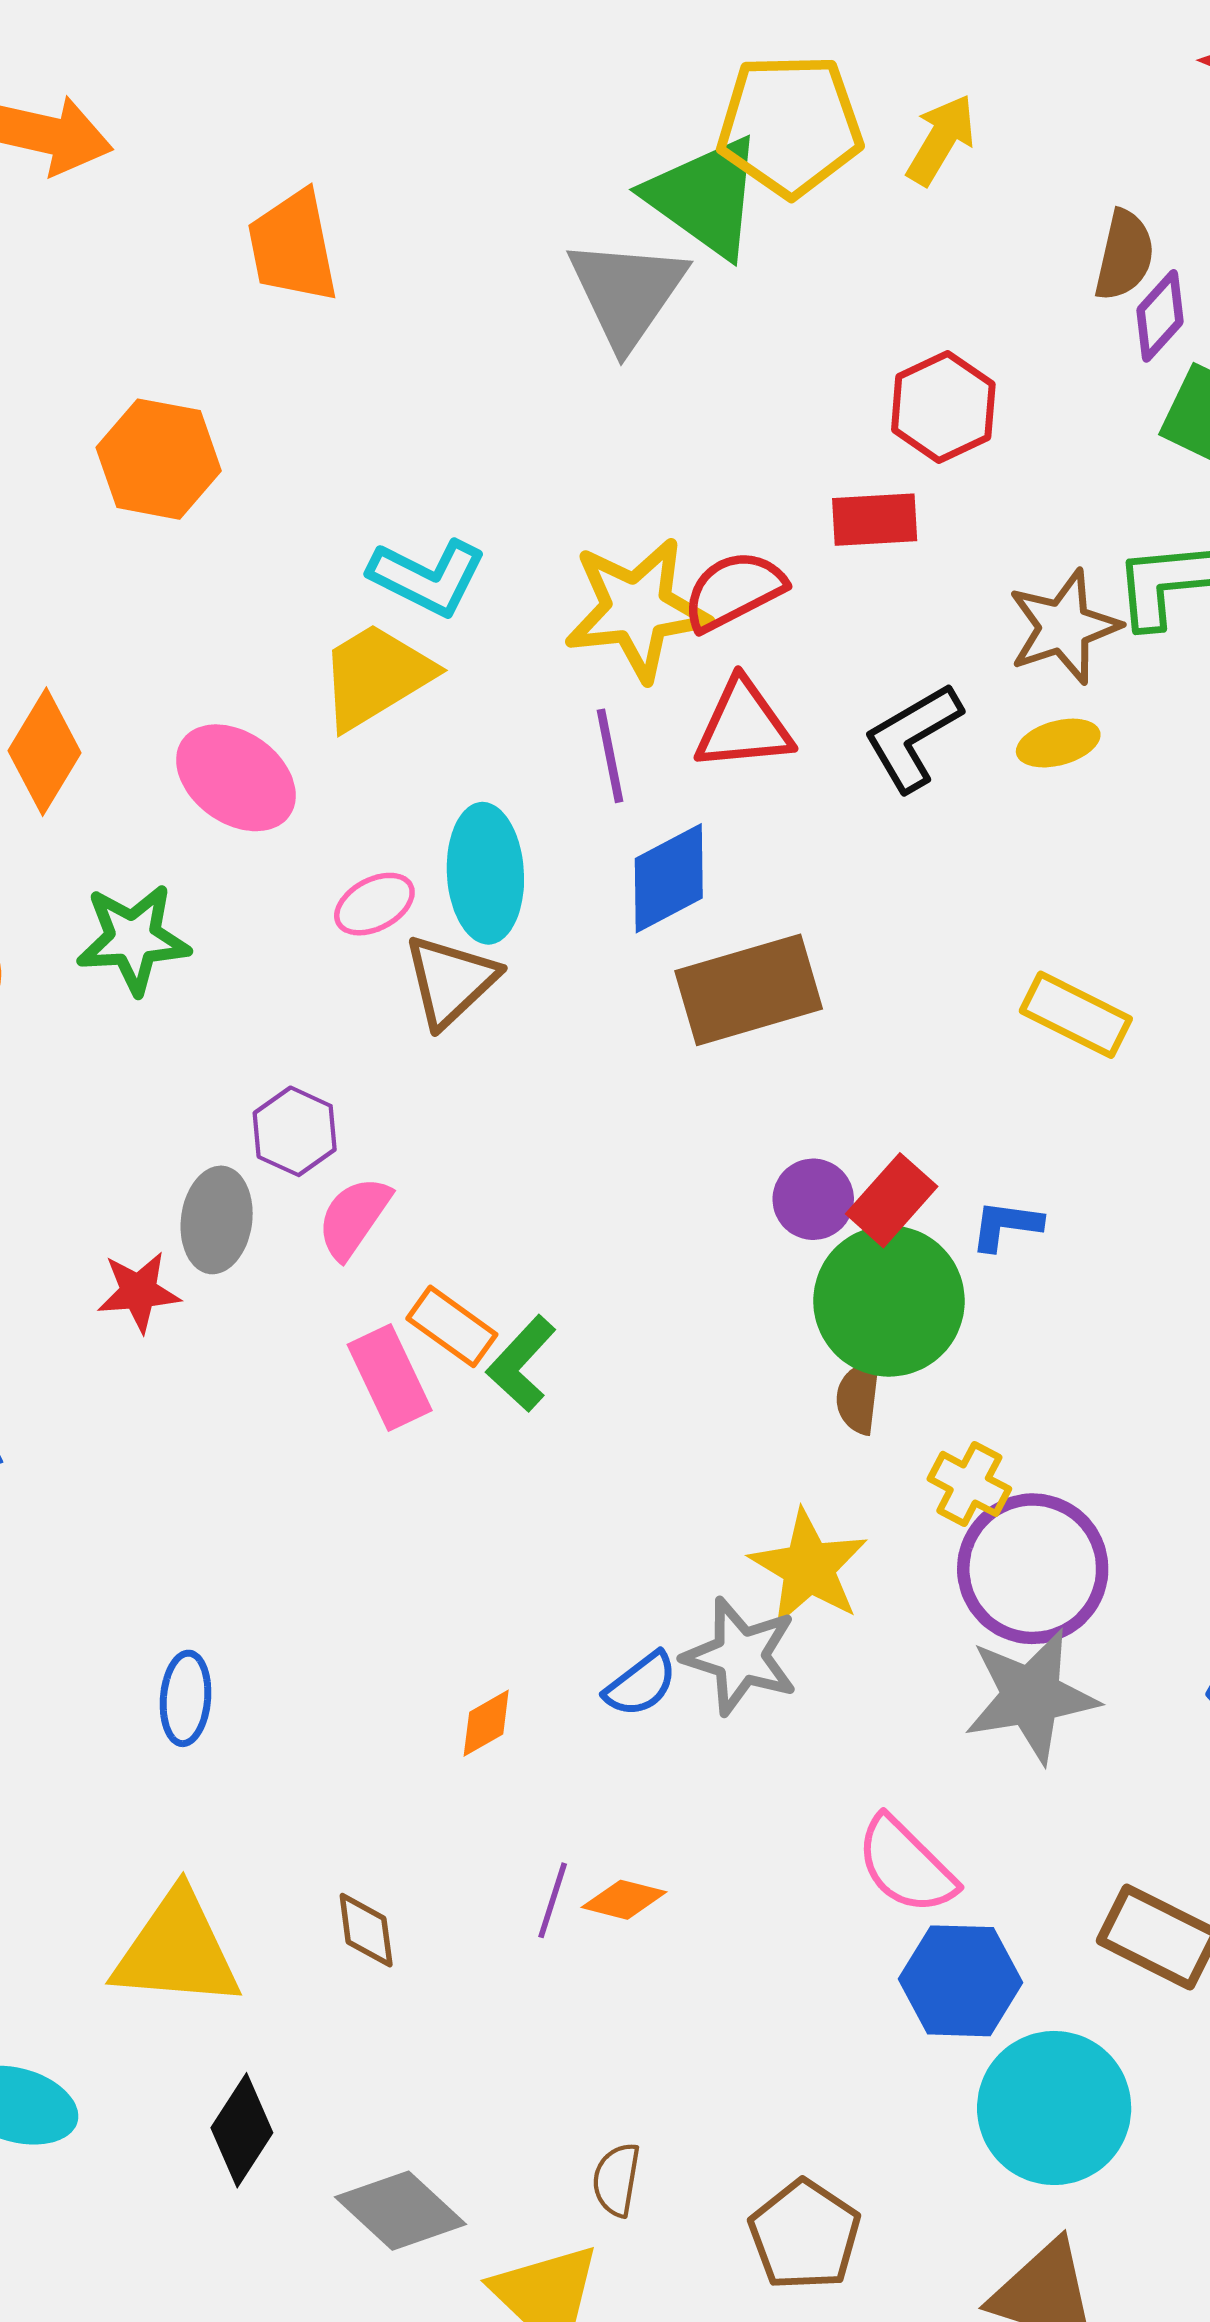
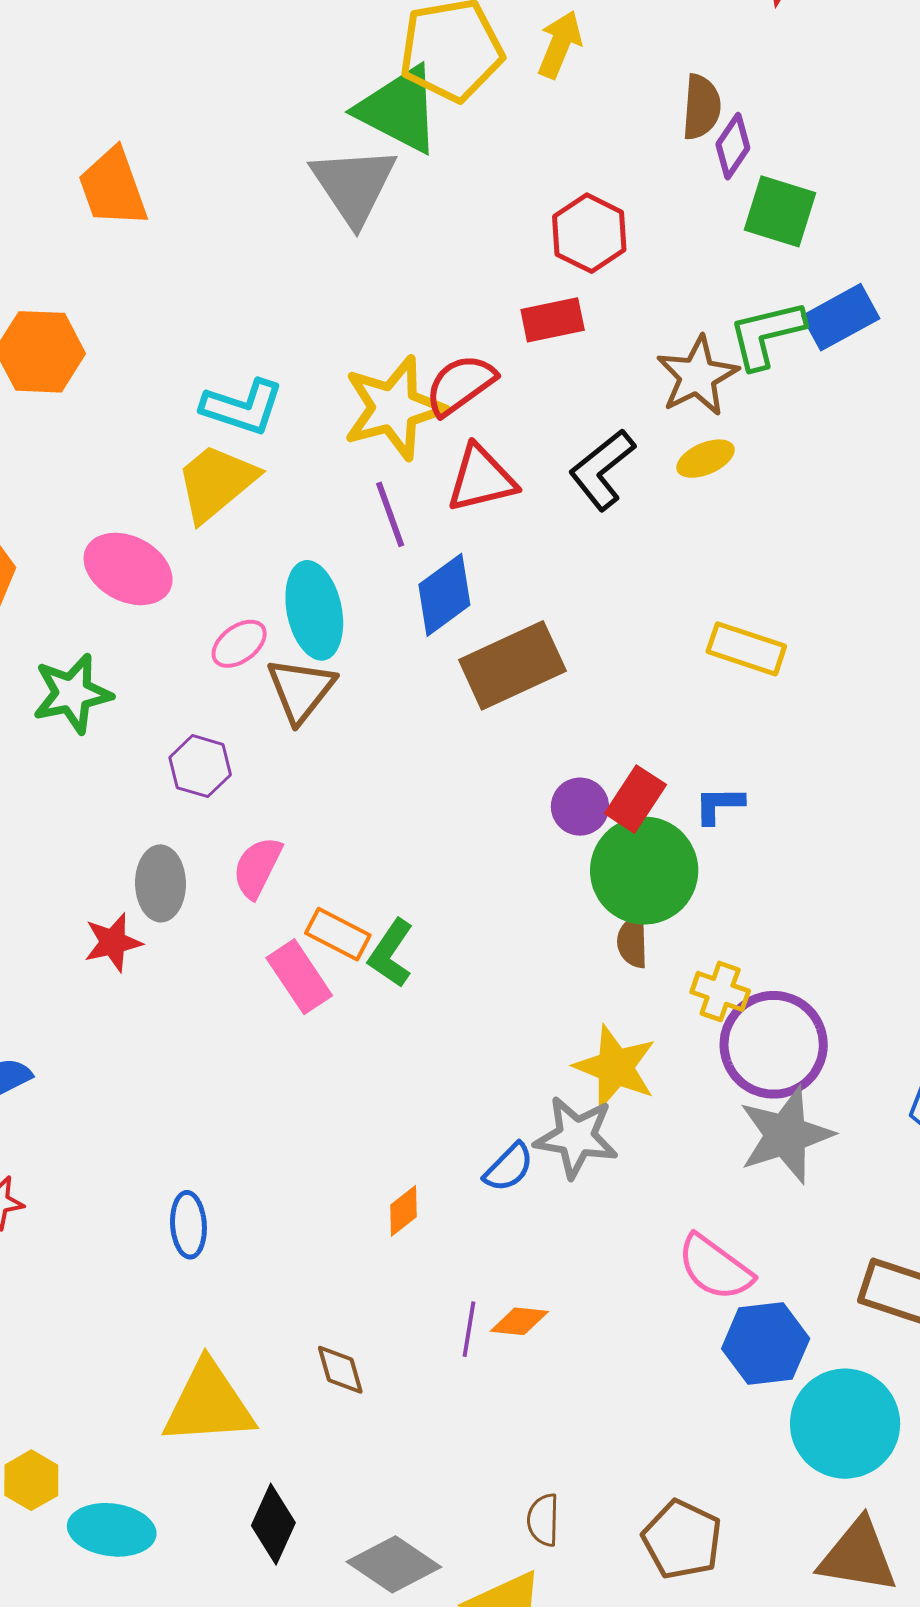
purple hexagon: (295, 1131) -> (200, 766), moved

